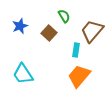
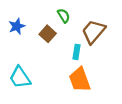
orange trapezoid: (79, 76) -> (80, 80), turned -60

